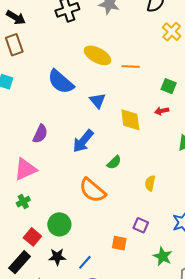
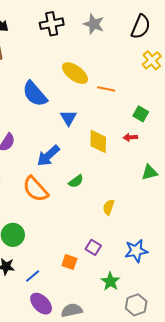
orange semicircle: (92, 190) -> (35, 189), moved

